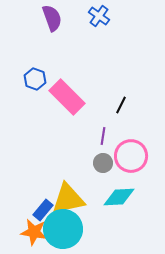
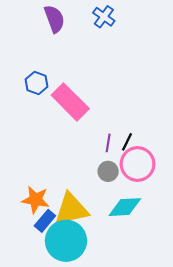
black line: (121, 105) -> (127, 142), moved
orange star: (34, 232) -> (35, 200), moved

